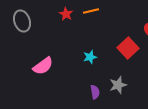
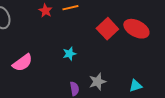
red square: (128, 48) -> (107, 29), moved

